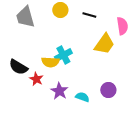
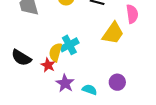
yellow semicircle: (50, 62) -> (55, 52), turned 102
red star: (36, 79) -> (48, 65), moved

